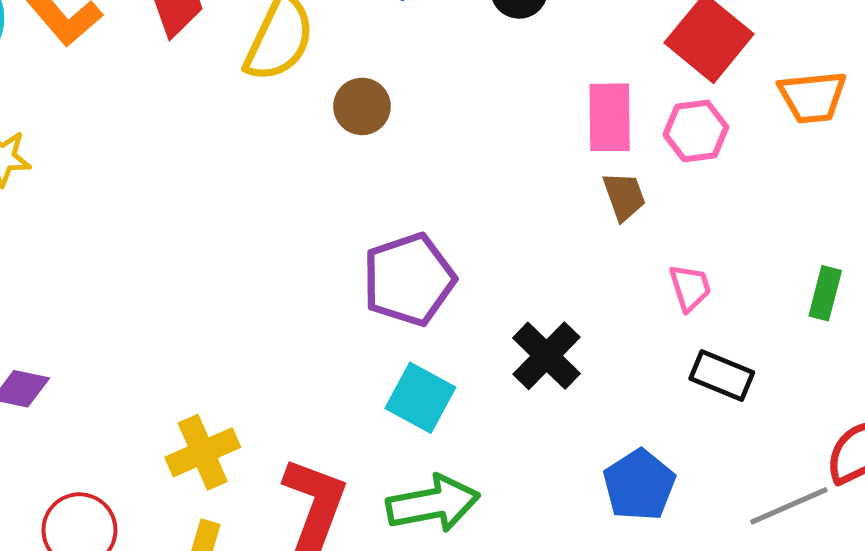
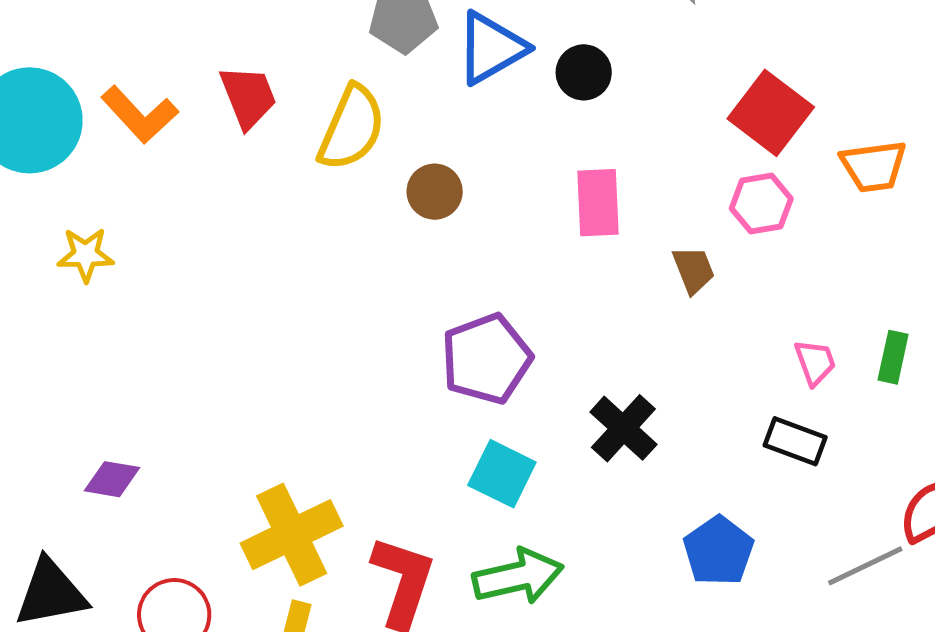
pink rectangle: (610, 117) -> (598, 203), moved
pink trapezoid: (690, 288) -> (815, 362), moved
yellow cross: (203, 452) -> (292, 535), size x1.4

